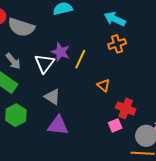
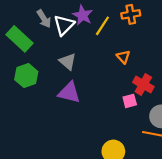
orange cross: (117, 44) -> (131, 14), moved
gray arrow: (13, 61) -> (44, 19), moved

